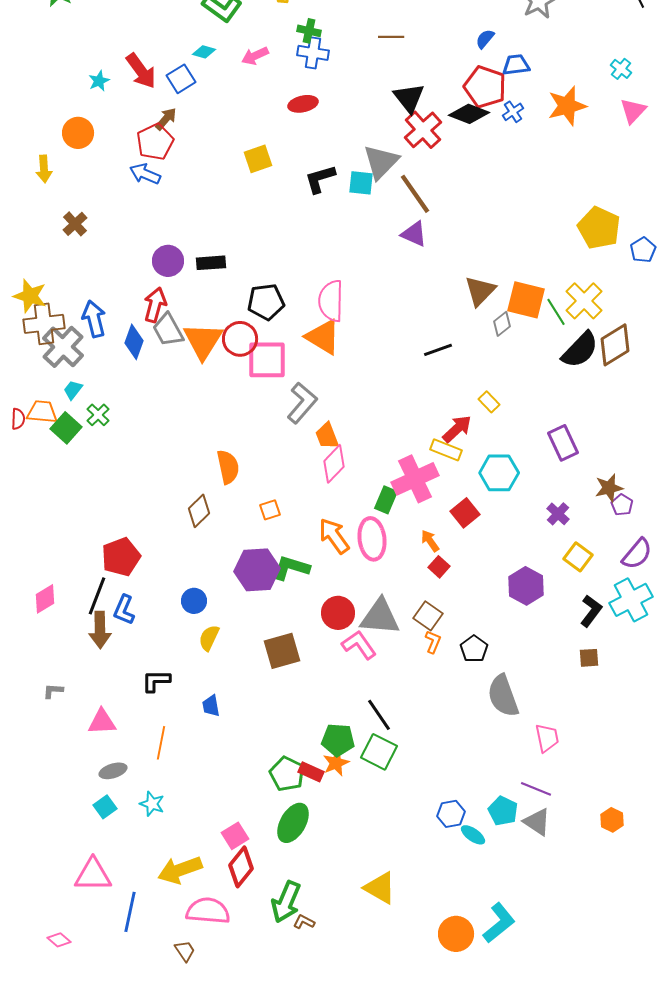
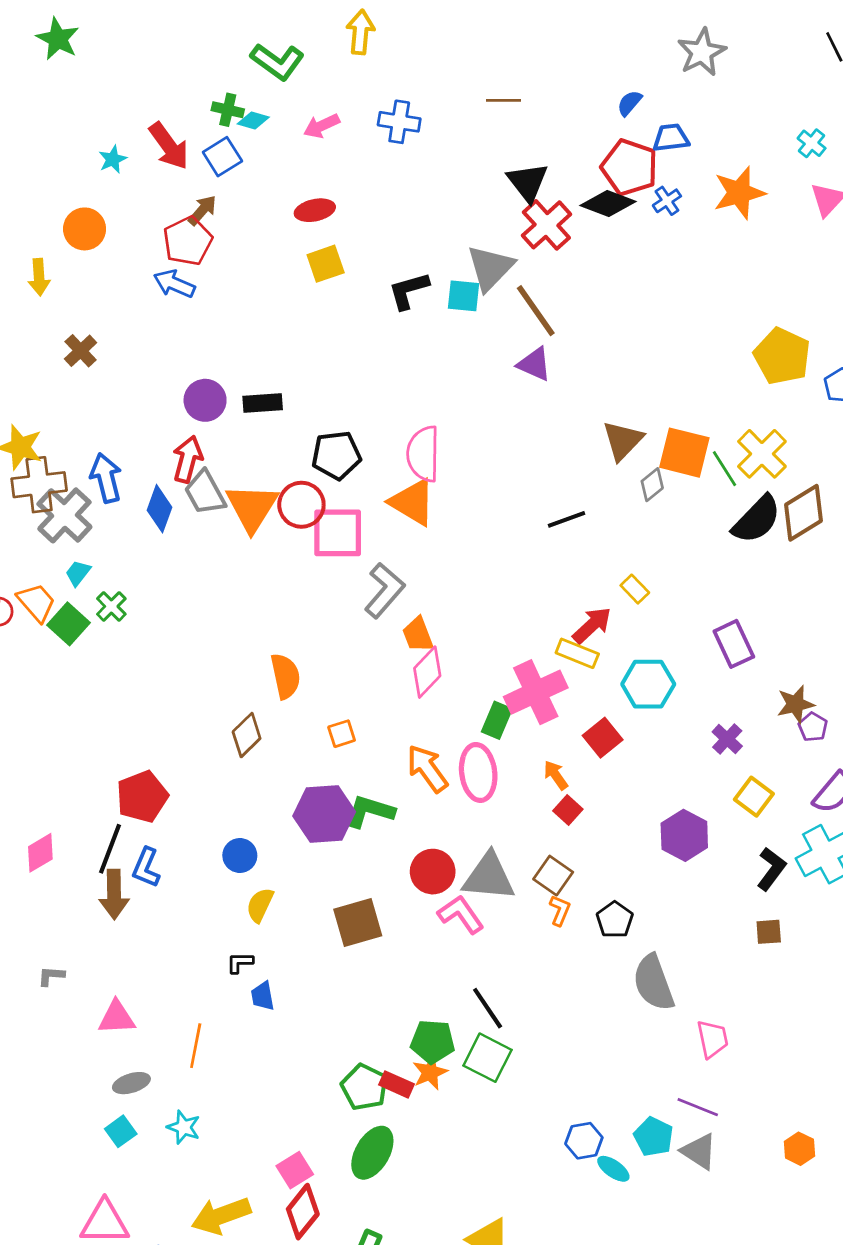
green cross: (309, 31) -> (228, 110), moved
red ellipse: (303, 104) -> (315, 210), moved
orange trapezoid: (42, 412) -> (36, 602), turned 44
black L-shape: (156, 681) -> (240, 963), moved, size x0.7

